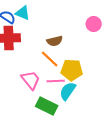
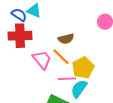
yellow pentagon: (72, 70) -> (83, 68), turned -30
pink trapezoid: (31, 80) -> (42, 60), moved

